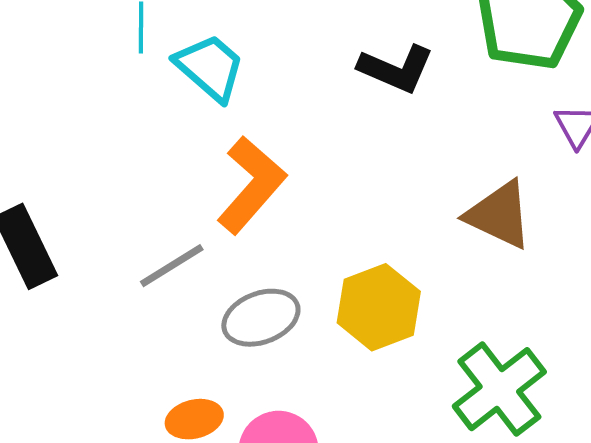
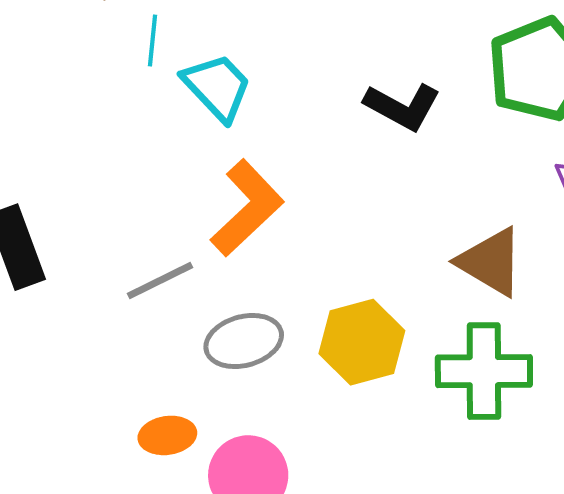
green cross: (499, 389) -> (484, 371), moved, turned 32

